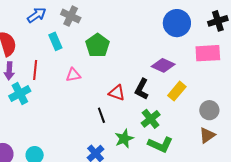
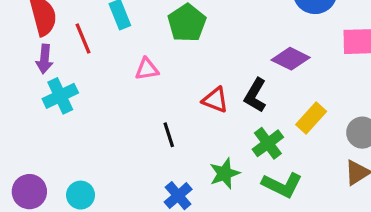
red line: (35, 70) -> (83, 38), moved, turned -30
yellow rectangle: (177, 91) -> (311, 118), moved
black line: (101, 115) -> (169, 135), moved

